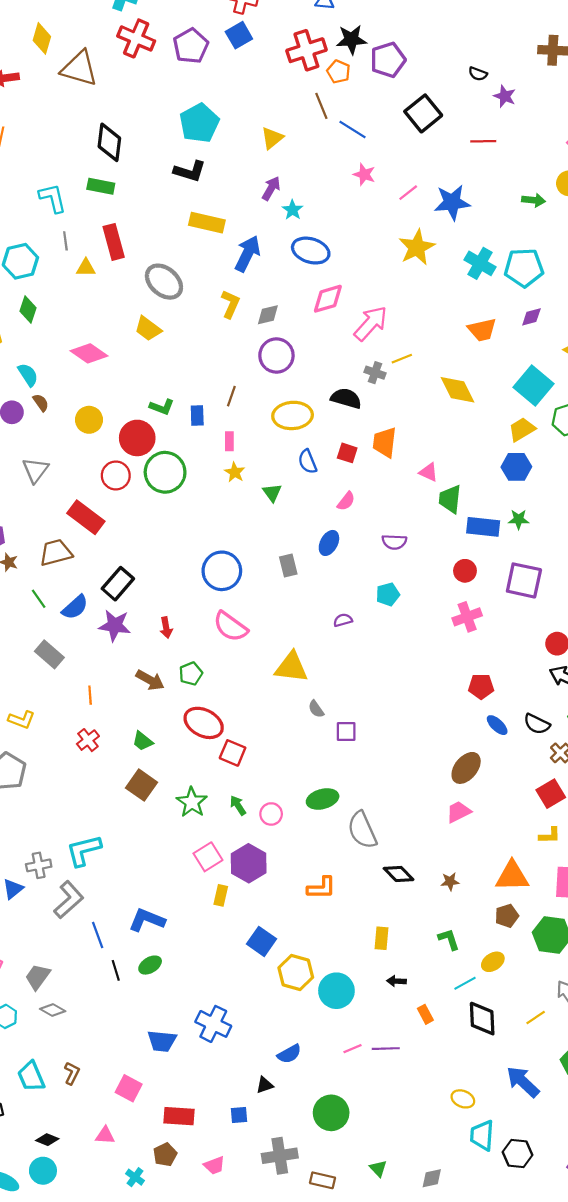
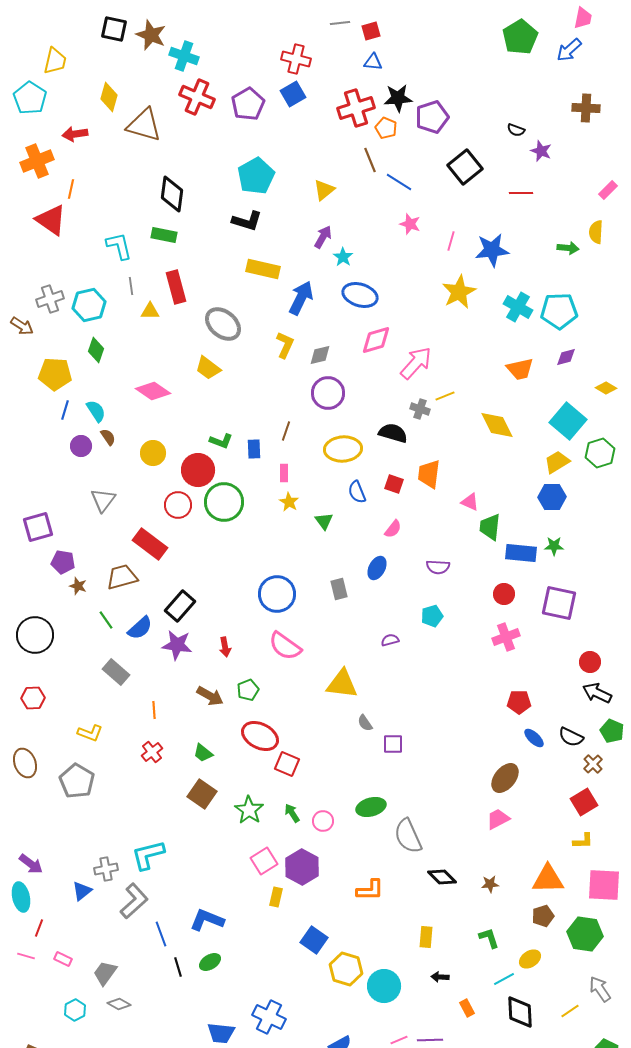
pink line: (408, 193) -> (451, 241), turned -36

